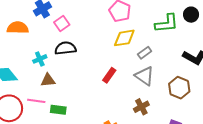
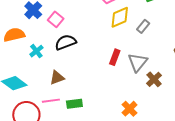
cyan cross: (40, 59) -> (36, 51), moved
gray triangle: (144, 76) -> (138, 62), moved, turned 50

